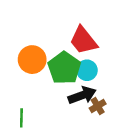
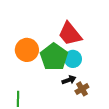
black arrow: (82, 95) -> (69, 80), size x0.6

